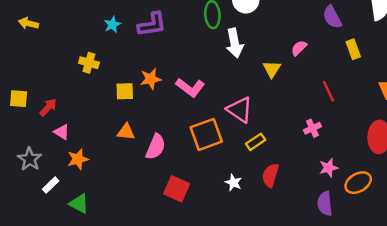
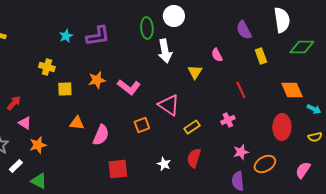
pink semicircle: (299, 48) -> (217, 55), turned -72
yellow square: (125, 91) -> (65, 89), moved
orange square: (206, 134) -> (142, 125), size x0.6
yellow rectangle: (256, 142) -> (192, 127), moved
red square: (177, 189) -> (118, 169), turned -30

